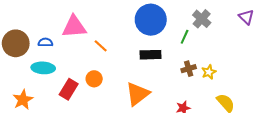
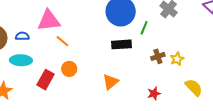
green line: (185, 37) -> (144, 28), moved
orange line: (101, 46) -> (62, 41), moved
orange triangle: (138, 94) -> (111, 82), size x0.7

